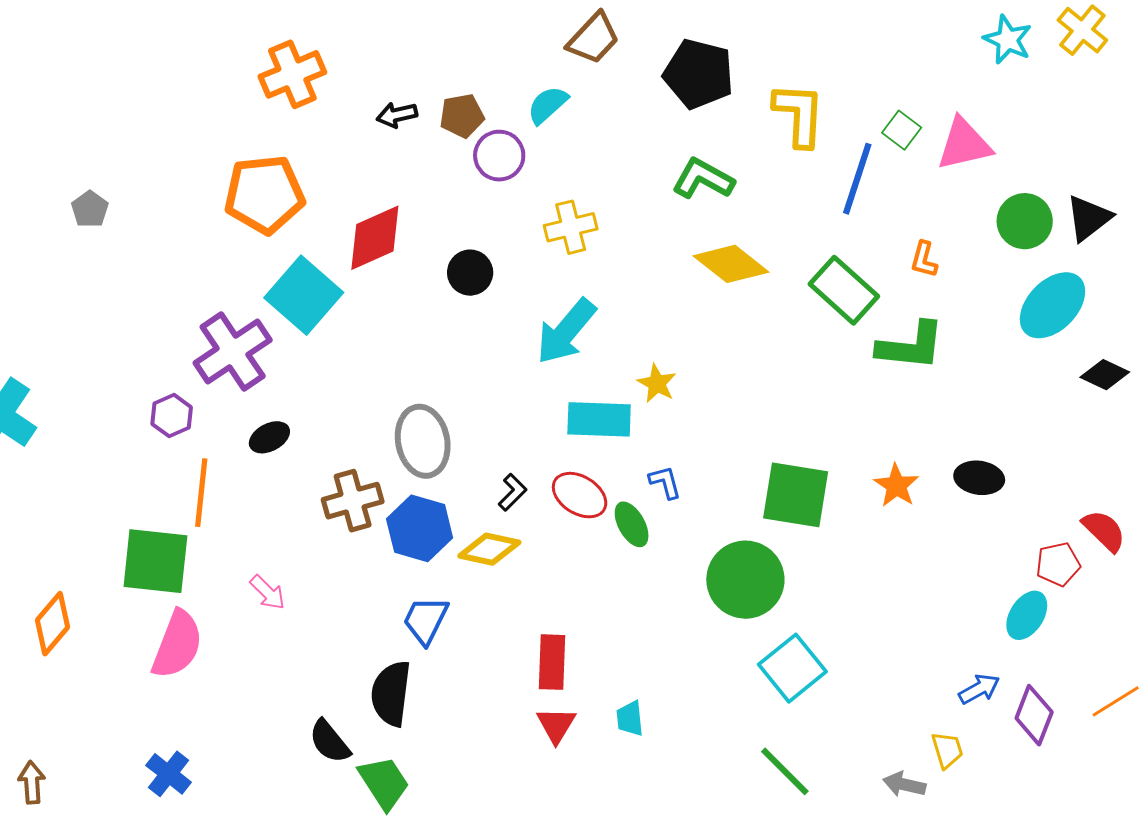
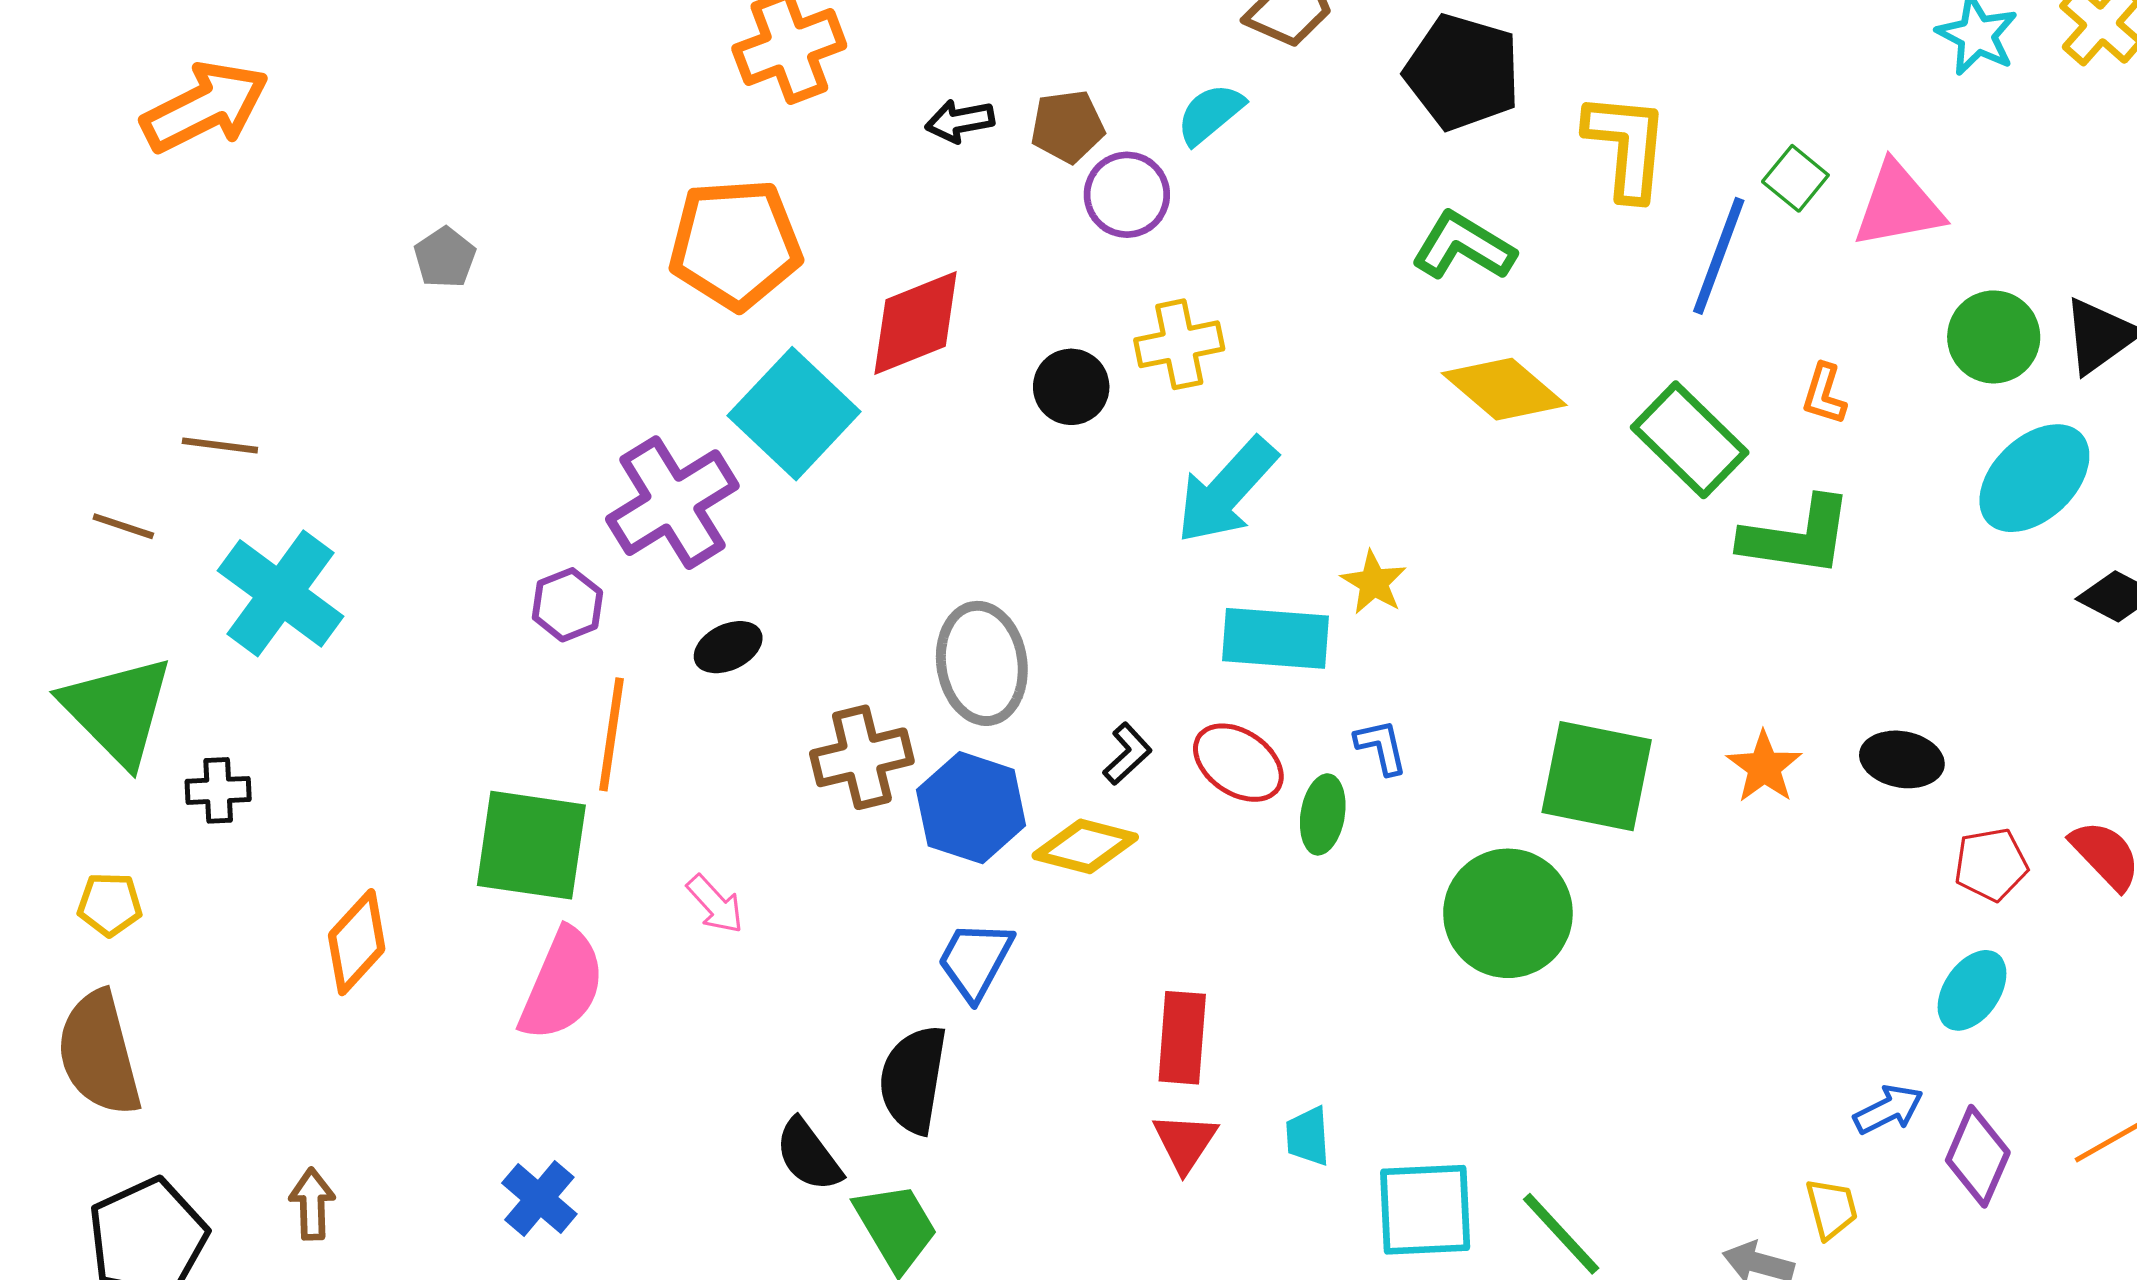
yellow cross: (571, 227) -> (1179, 344), moved
green ellipse: (632, 524) -> (1323, 814), turned 36
red pentagon: (1058, 564) -> (1991, 864), moved
cyan square: (792, 668) -> (1425, 1210), moved, turned 34

